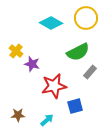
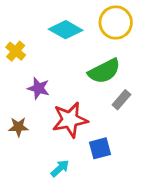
yellow cross: (16, 51) -> (16, 51), moved
brown star: (18, 115) -> (18, 127), moved

